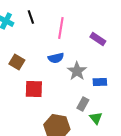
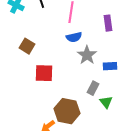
purple rectangle: (98, 39) -> (108, 23), turned 49
blue semicircle: (56, 58) -> (74, 37), moved

